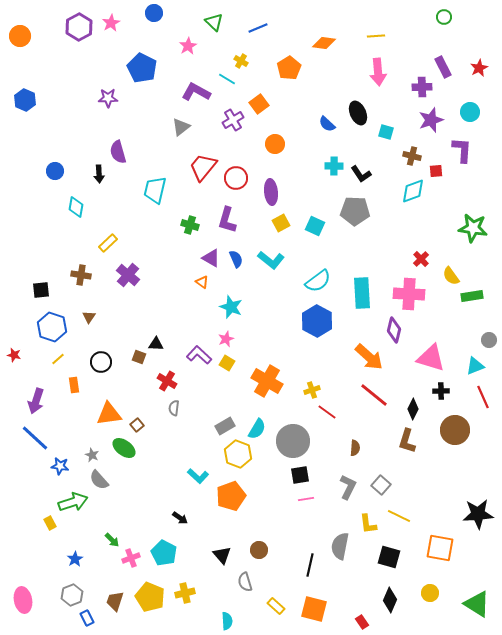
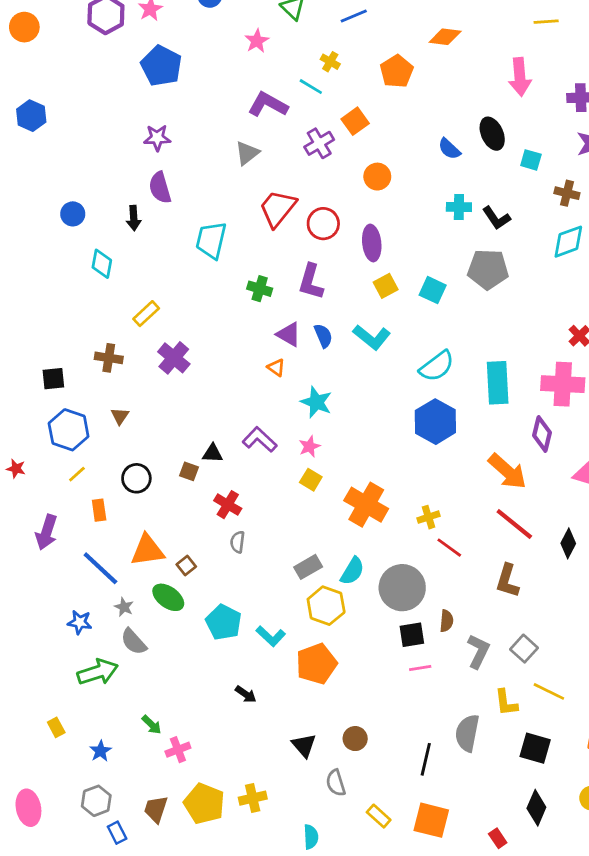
yellow line: (376, 36) -> (546, 22), moved
blue pentagon: (142, 68) -> (161, 66), moved
purple star: (108, 98) -> (157, 138), moved
purple L-shape: (199, 355) -> (260, 440), moved
blue line: (35, 438) -> (100, 568), moved
brown L-shape: (407, 441) -> (507, 581), moved
brown semicircle: (355, 448) -> (446, 621), moved
yellow rectangle: (50, 523) -> (56, 727), moved
cyan pentagon: (164, 553) -> (224, 622), moved

